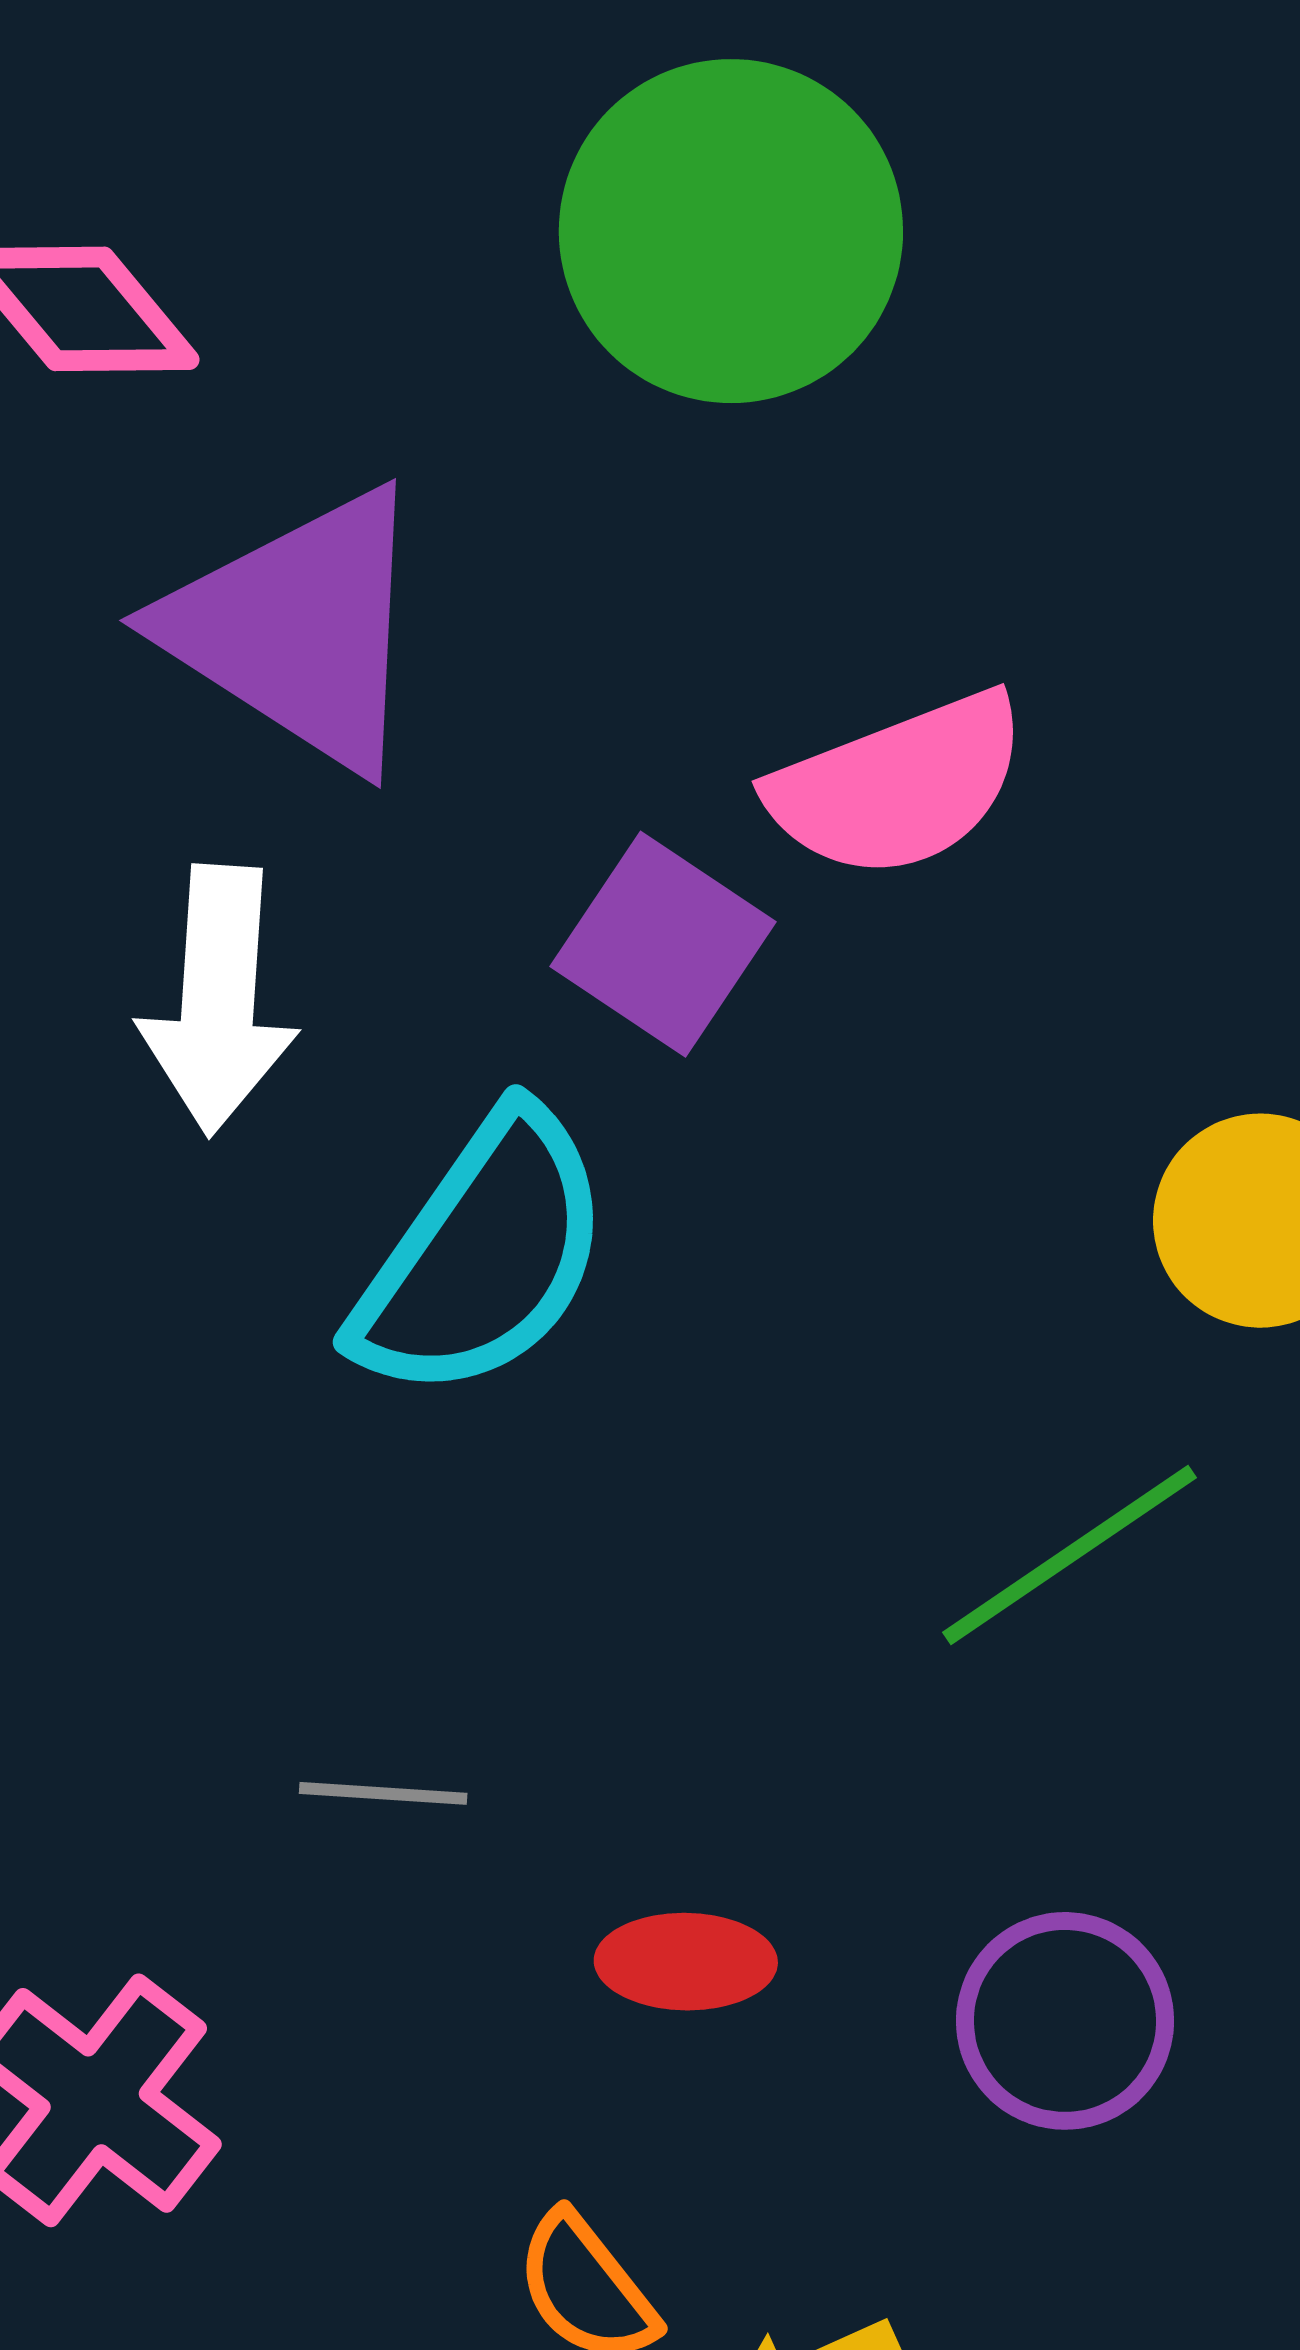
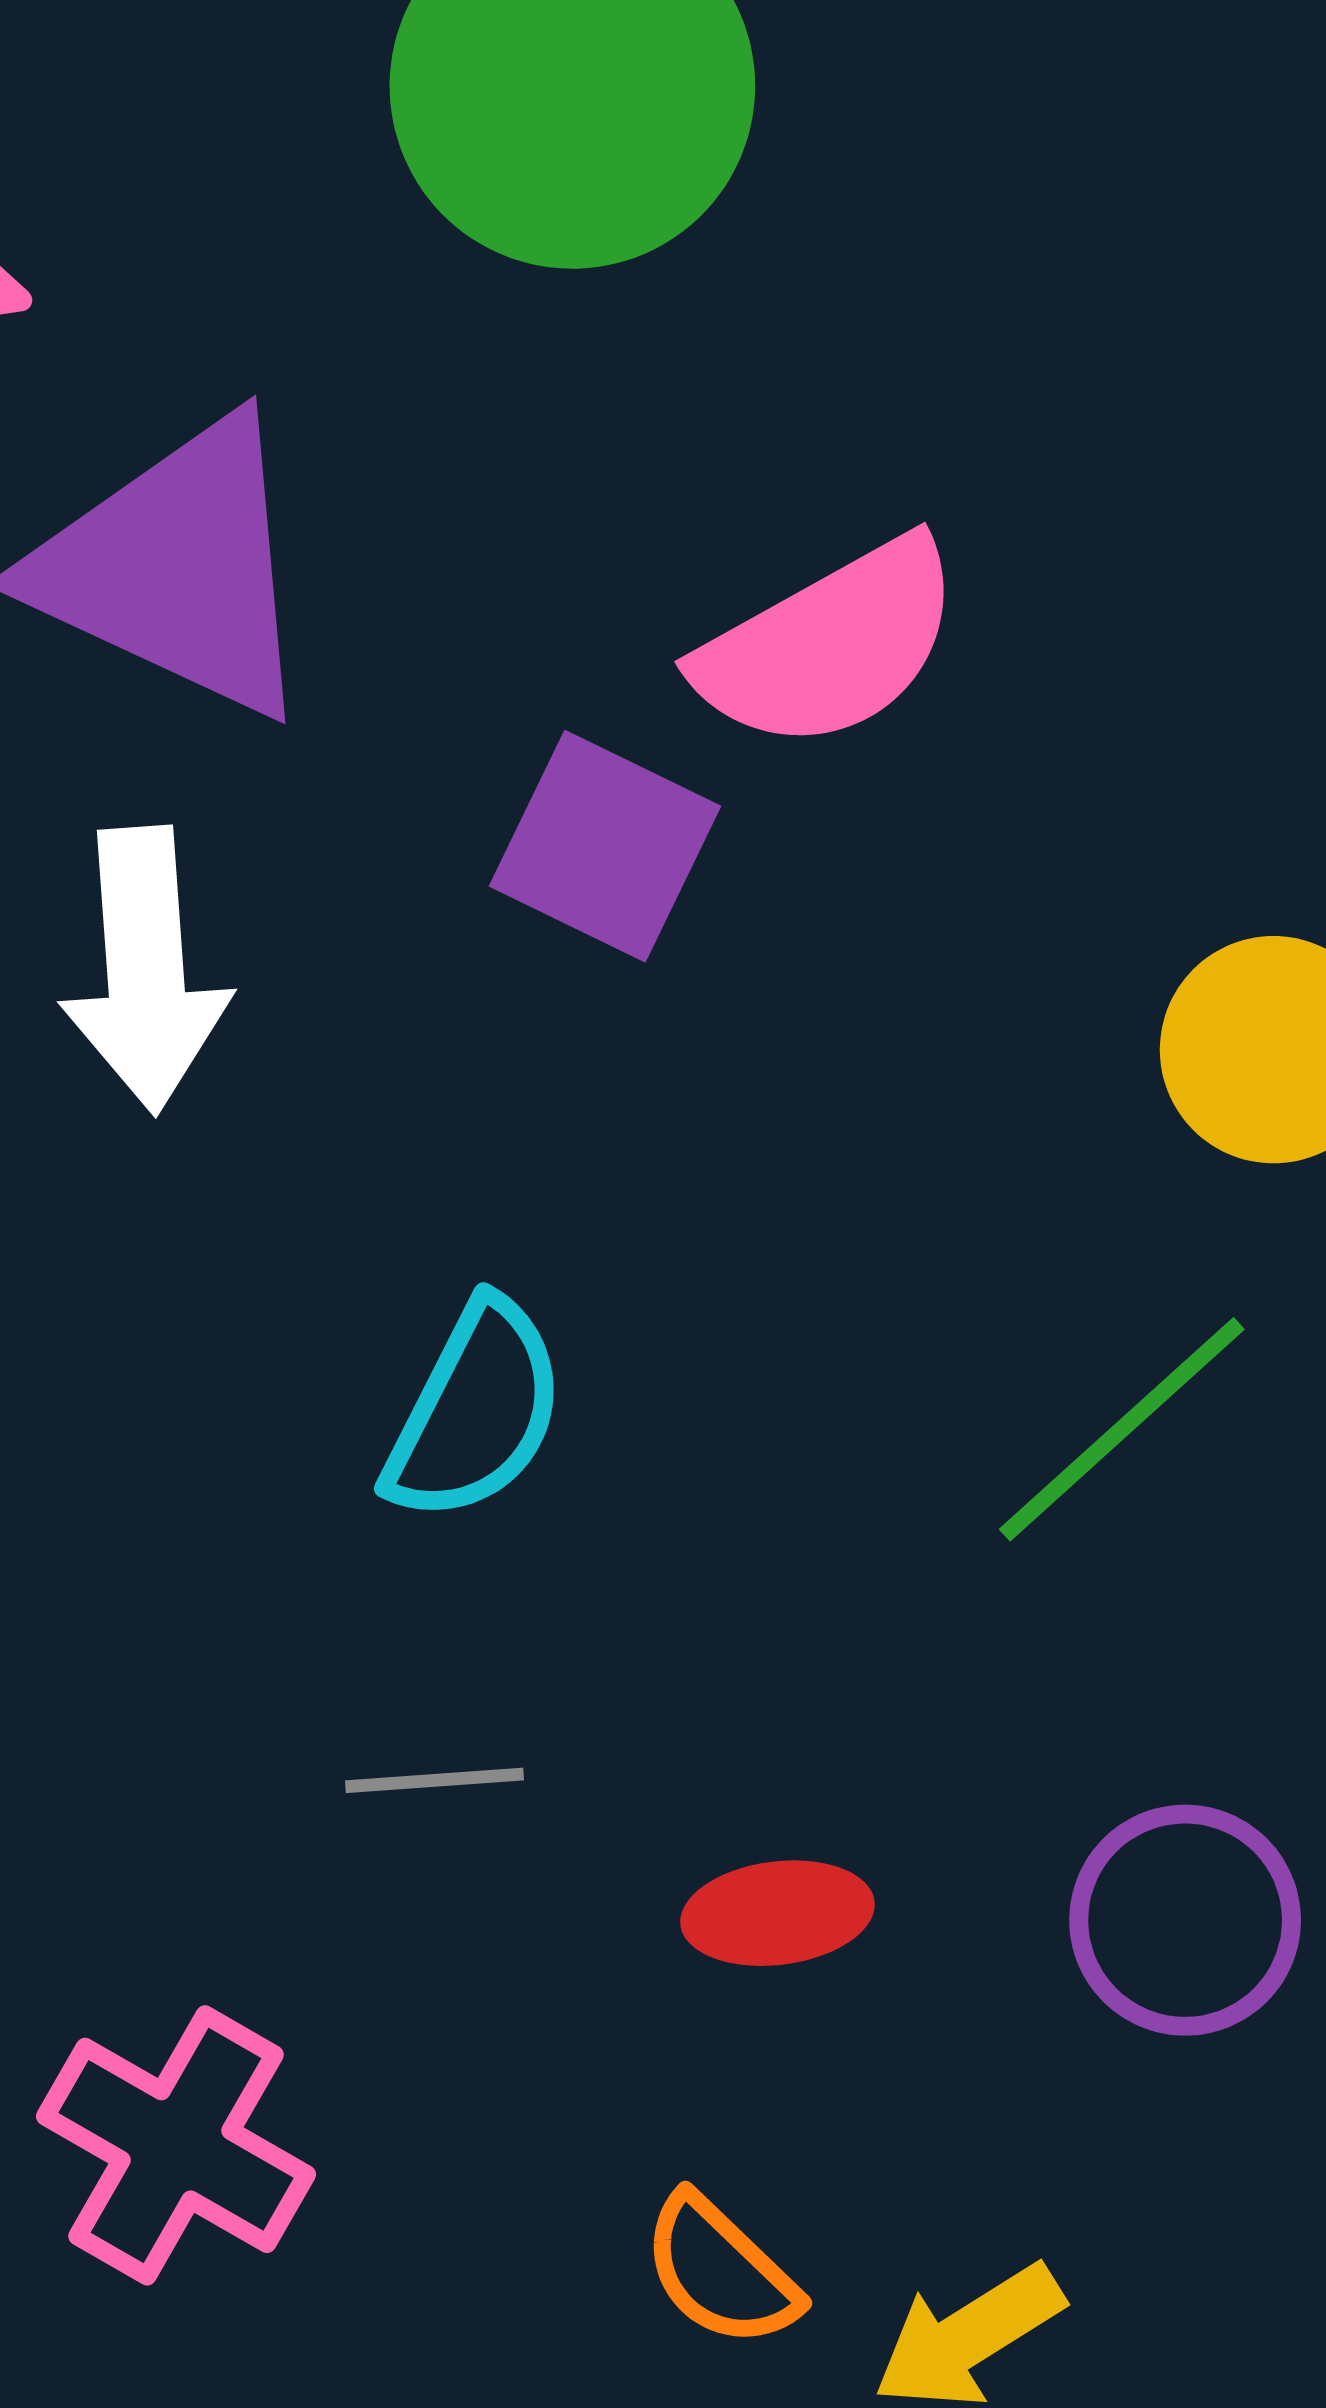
cyan semicircle: (483, 1256) -> (475, 1411), moved, size x0.7

